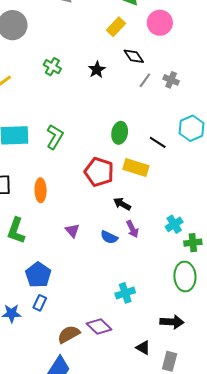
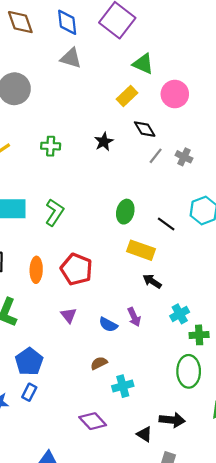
green cross: (52, 67) -> (51, 146), moved, turned -30
red pentagon: (99, 172) -> (76, 269), moved
black arrow: (122, 204) -> (152, 281), moved
brown semicircle: (69, 334) -> (99, 363), moved, size x0.7
black triangle: (143, 348) -> (144, 434), moved

